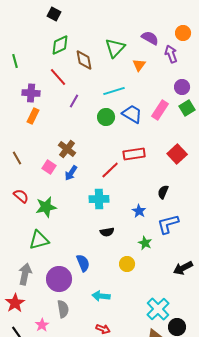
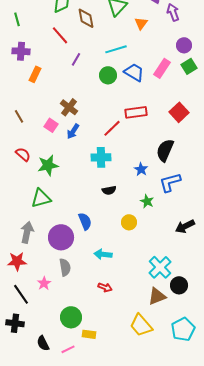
purple cross: (31, 93) -> (21, 51), moved
black semicircle: (163, 192) -> (165, 150), size x1.6
red star: (15, 303) -> (17, 261), turned 30

